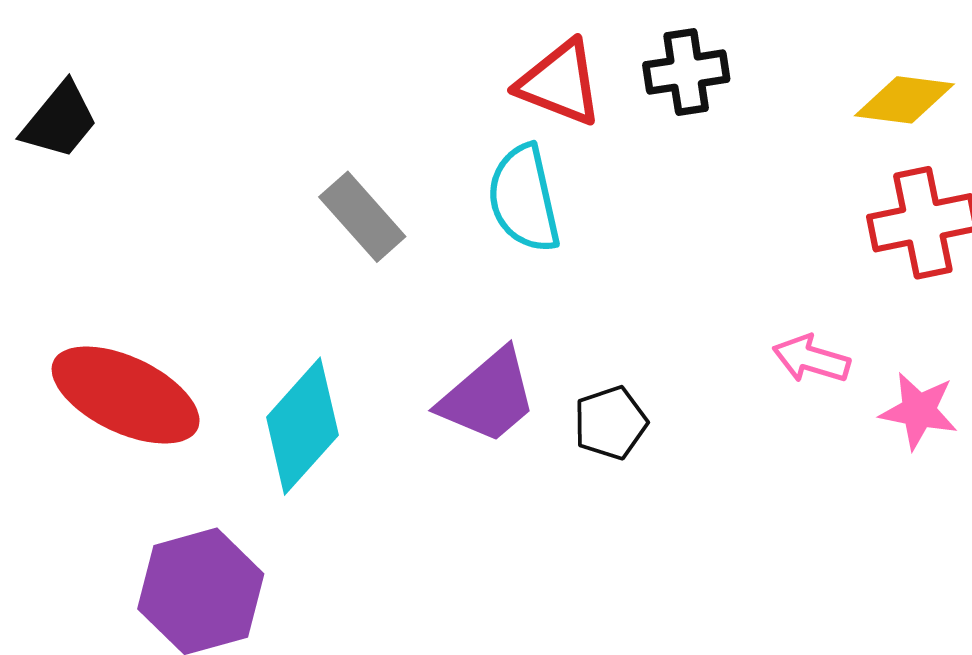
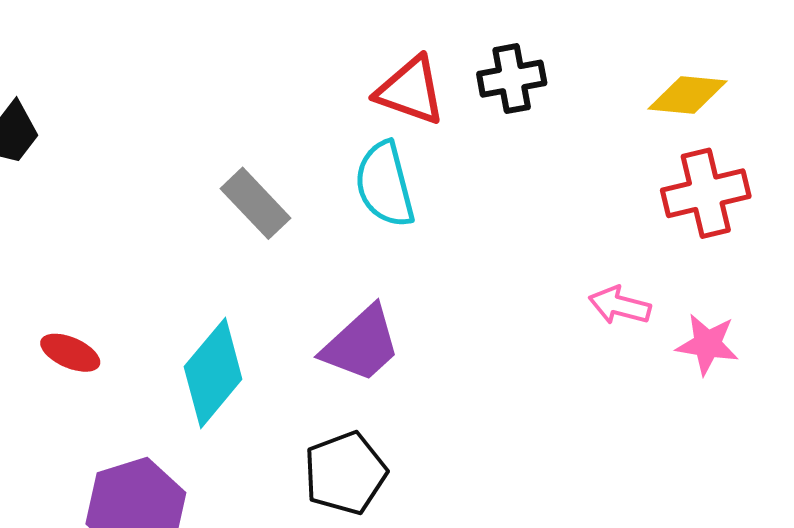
red ellipse: (126, 395) -> (70, 353), size x0.5
black pentagon: (610, 423) -> (345, 473), moved, size x1.4

